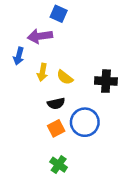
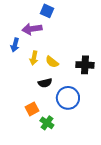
orange square: (56, 128) -> (32, 109), moved
green cross: (59, 165) -> (47, 123), moved

